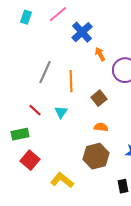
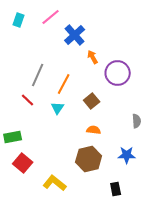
orange line: (71, 81) -> (64, 84), turned 30
red line: (35, 110) -> (28, 100), moved
cyan triangle: (61, 112) -> (58, 108), moved

